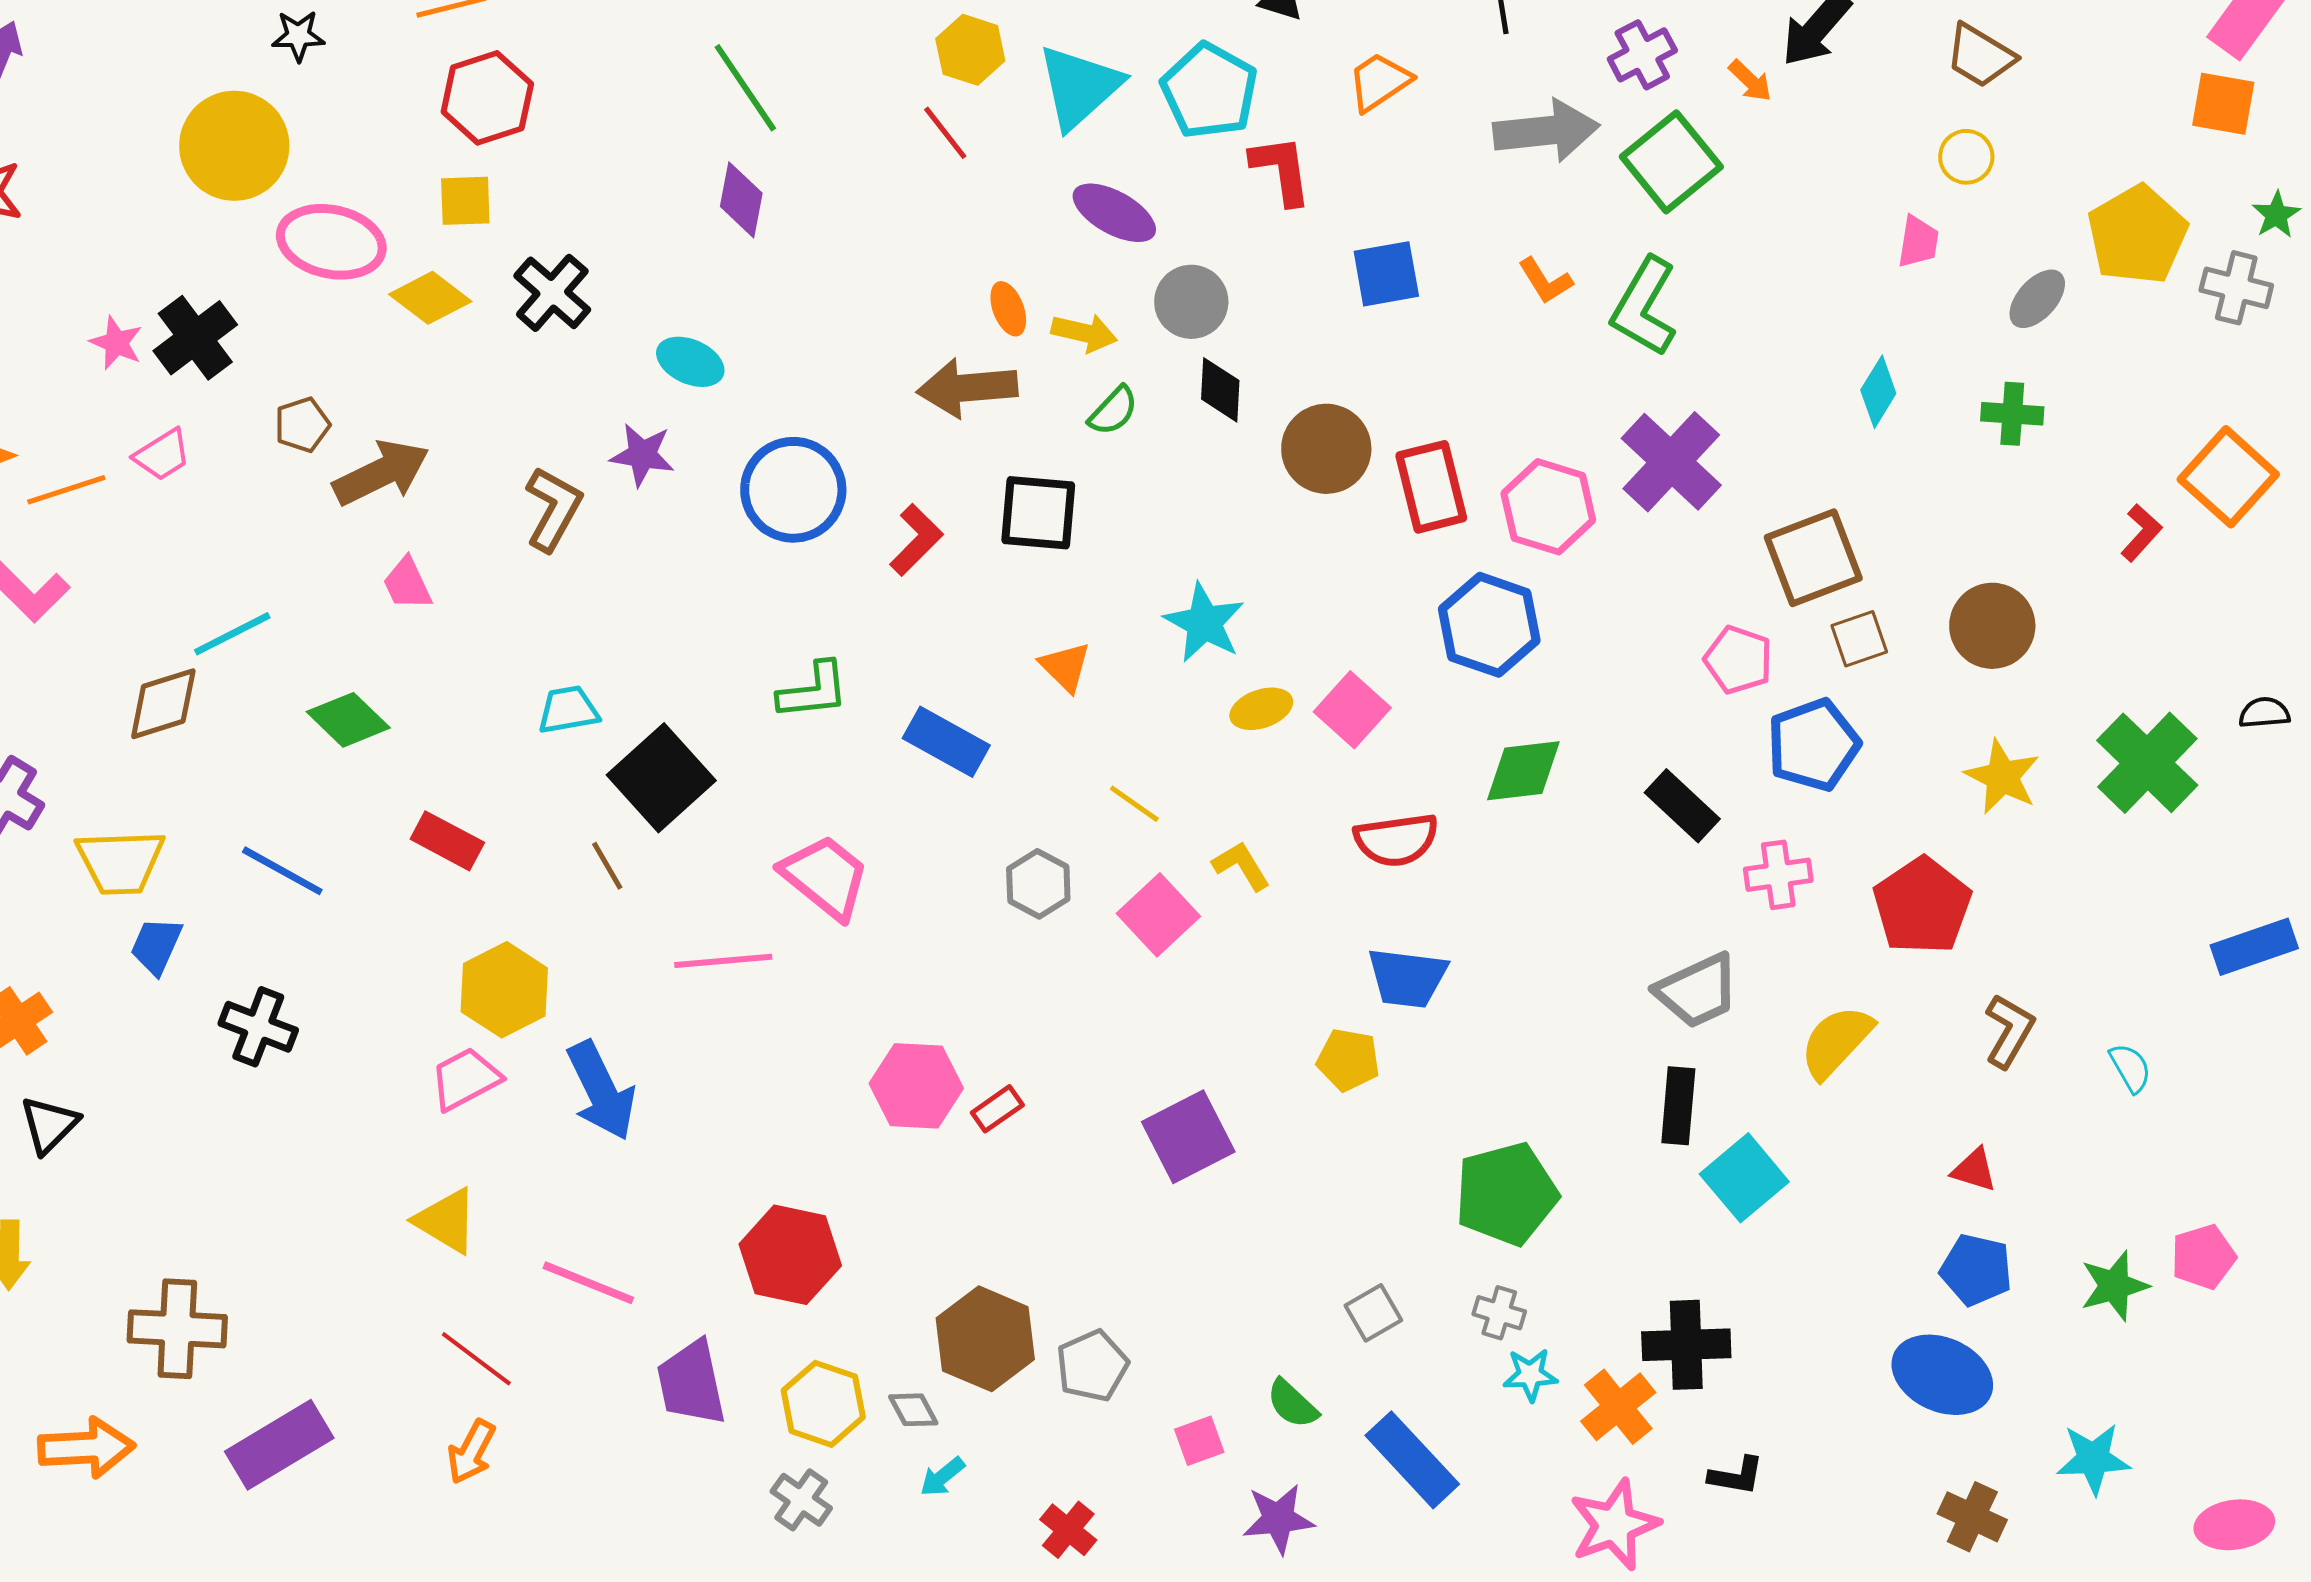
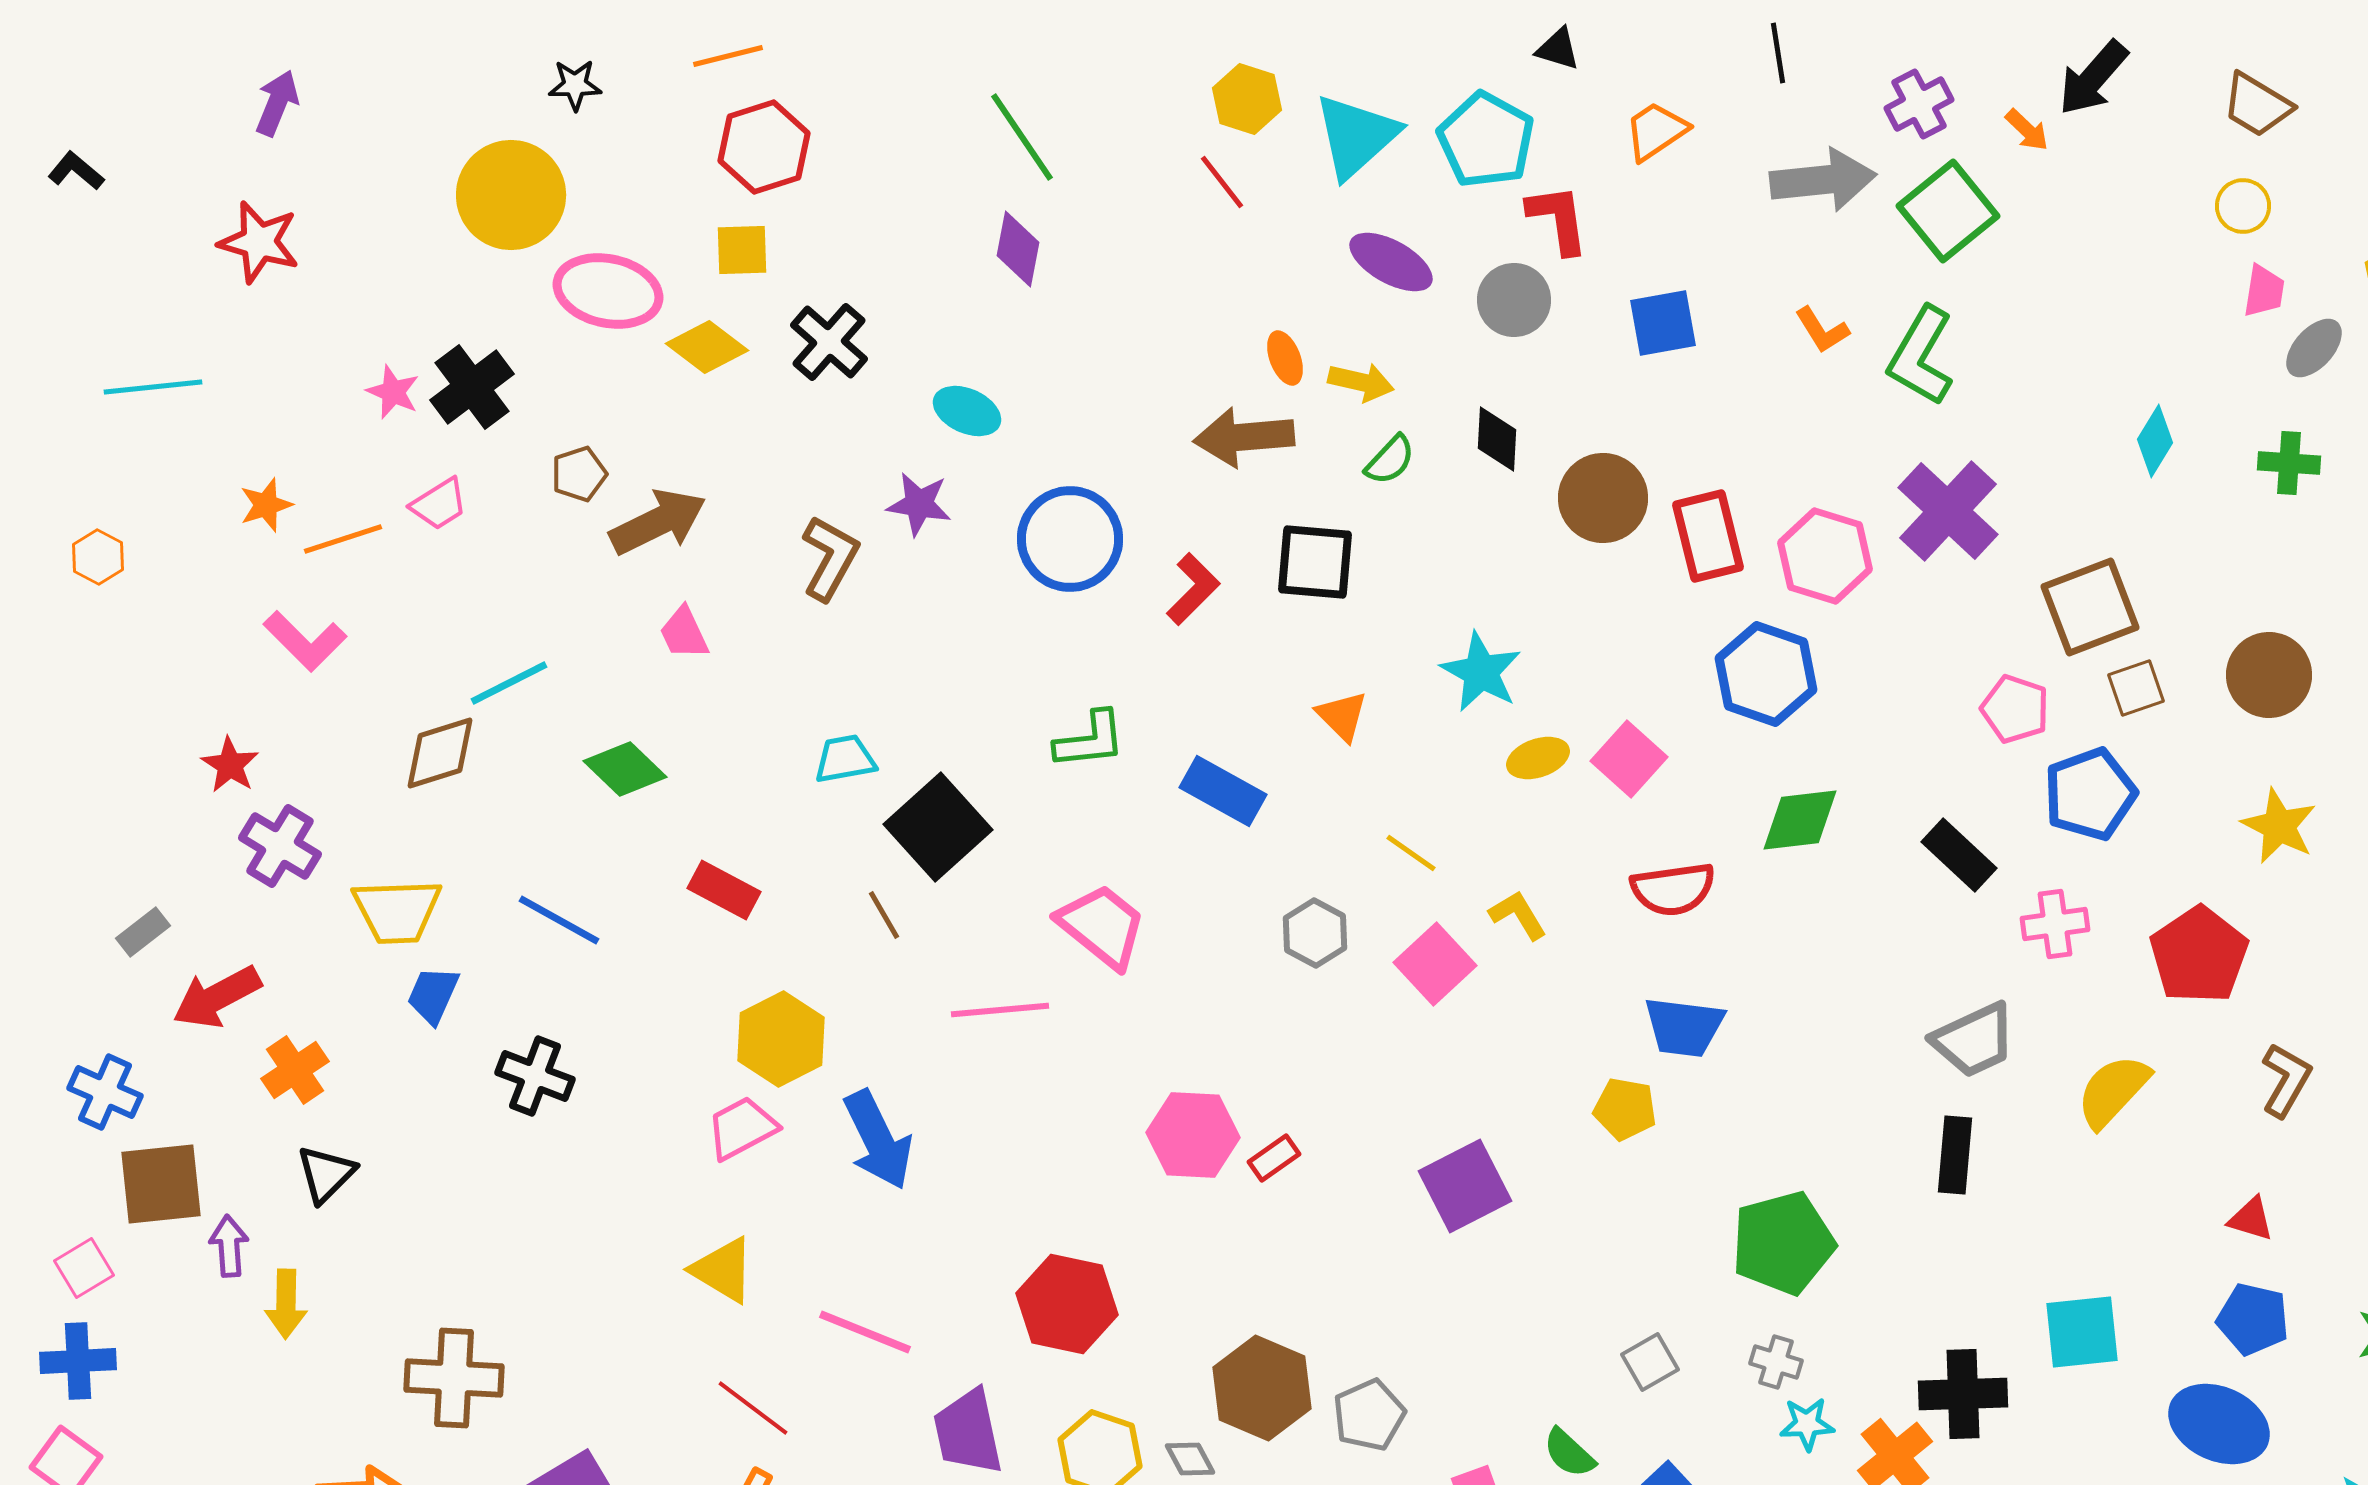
pink trapezoid: (1918, 242) -> (2264, 291), moved
gray circle: (1191, 302) -> (1514, 300), moved
cyan square: (1744, 1178) -> (2082, 1332), moved, turned 34

